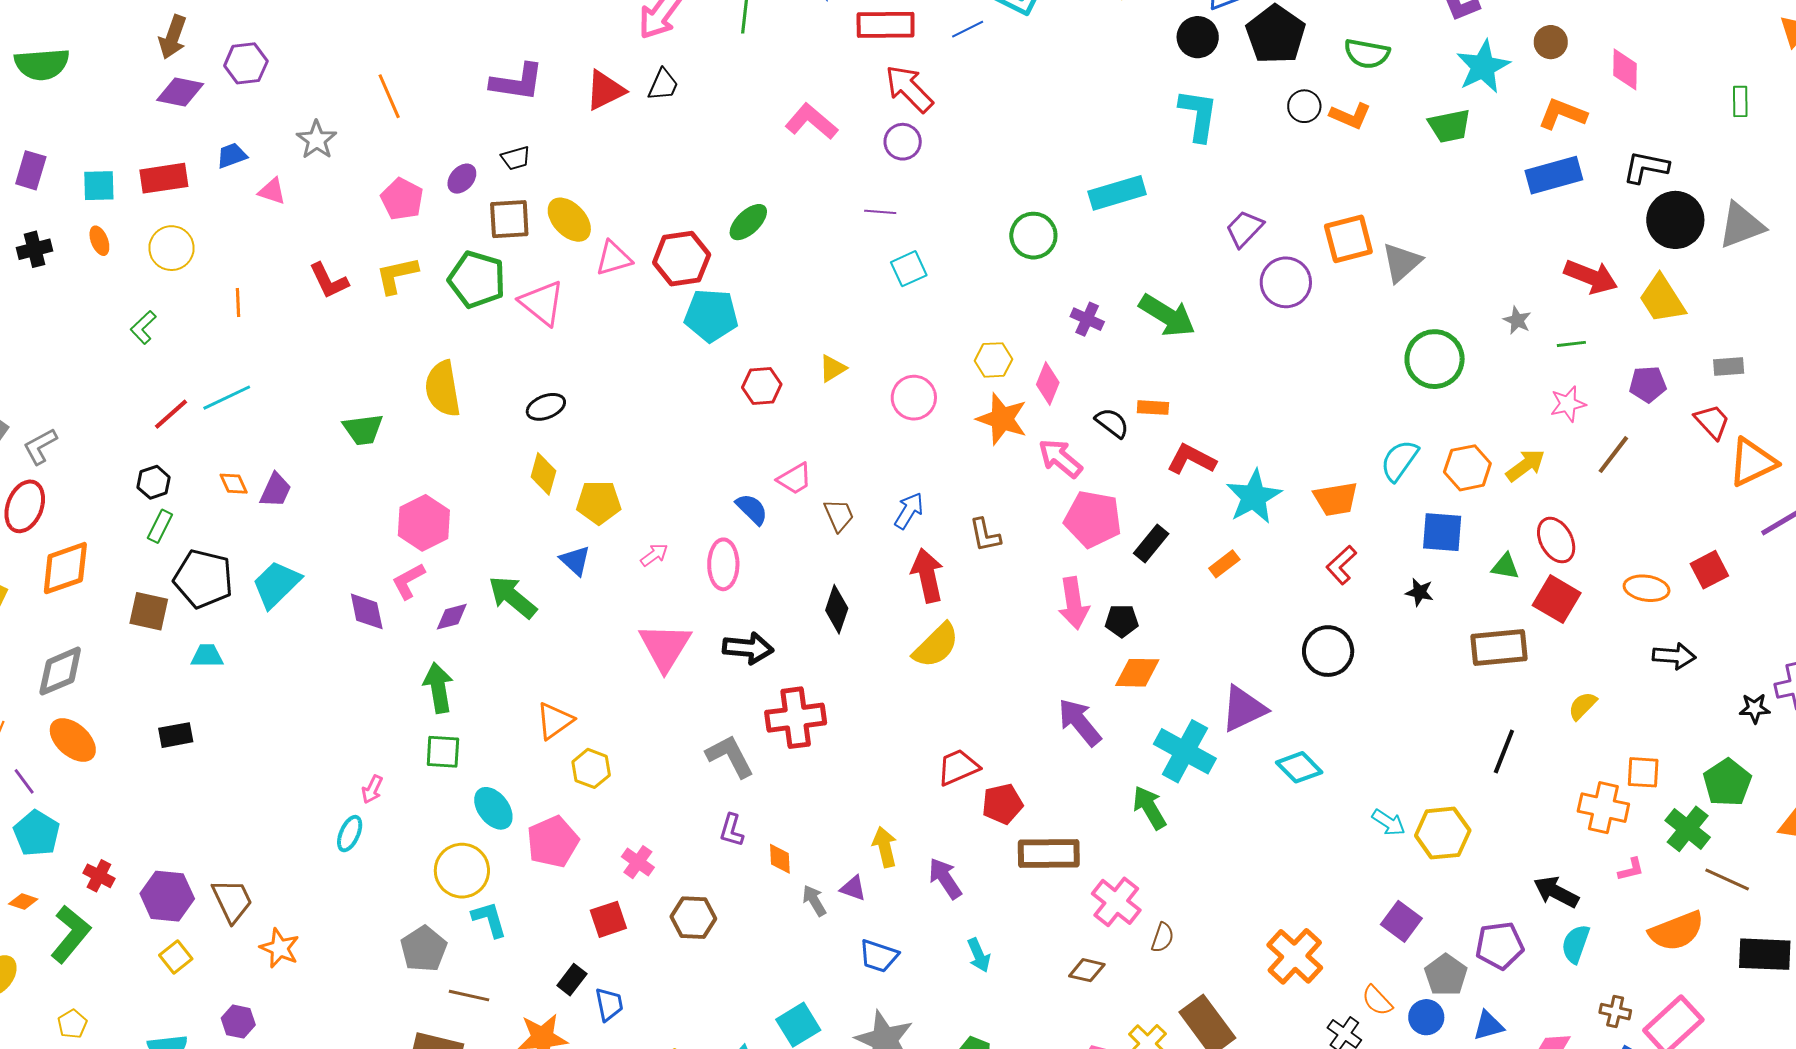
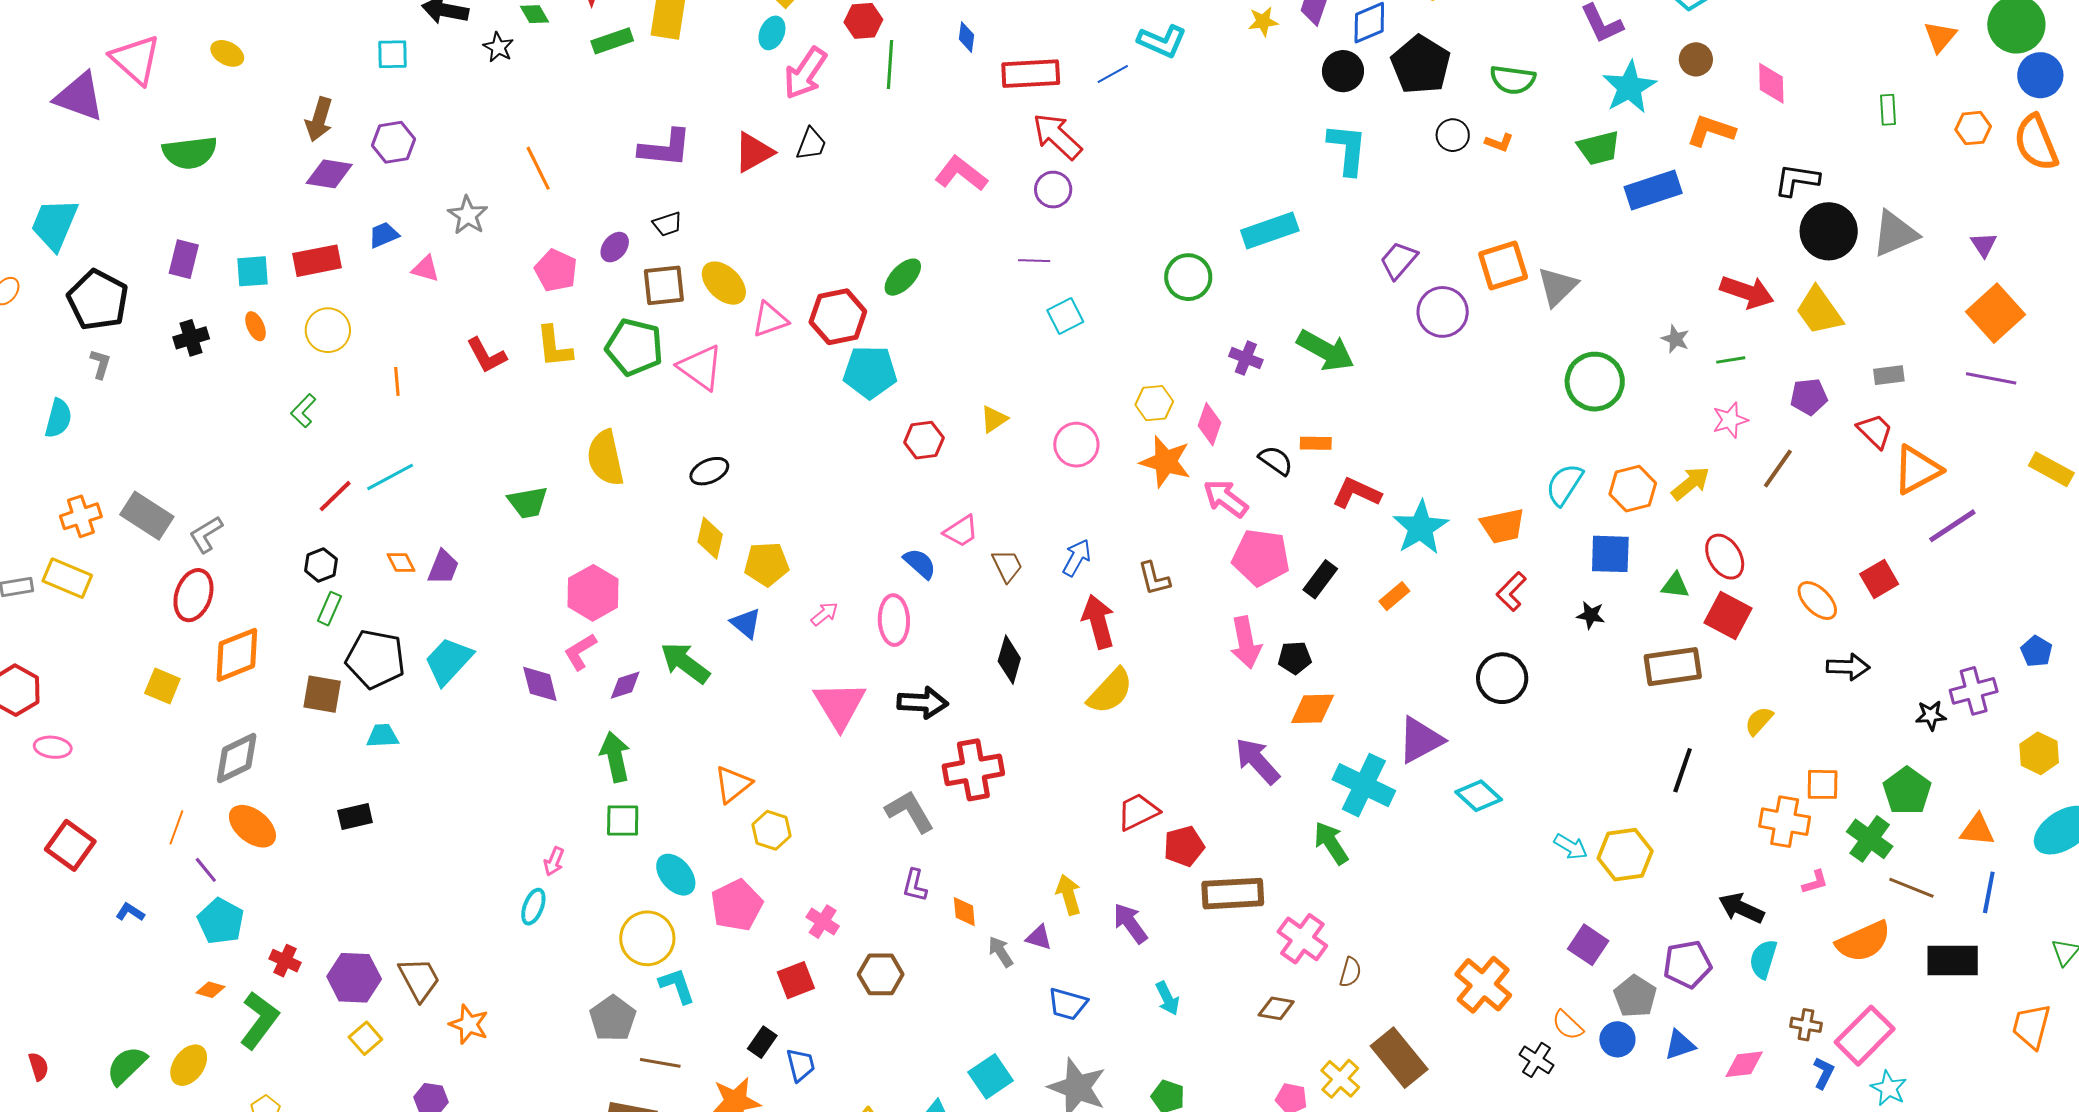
orange L-shape: (1350, 116) -> (1499, 143), size x0.7
blue rectangle: (1554, 175) -> (1653, 190), moved
yellow L-shape: (397, 275) -> (554, 347), turned -81
orange ellipse: (1647, 588) -> (1817, 600), turned 39

